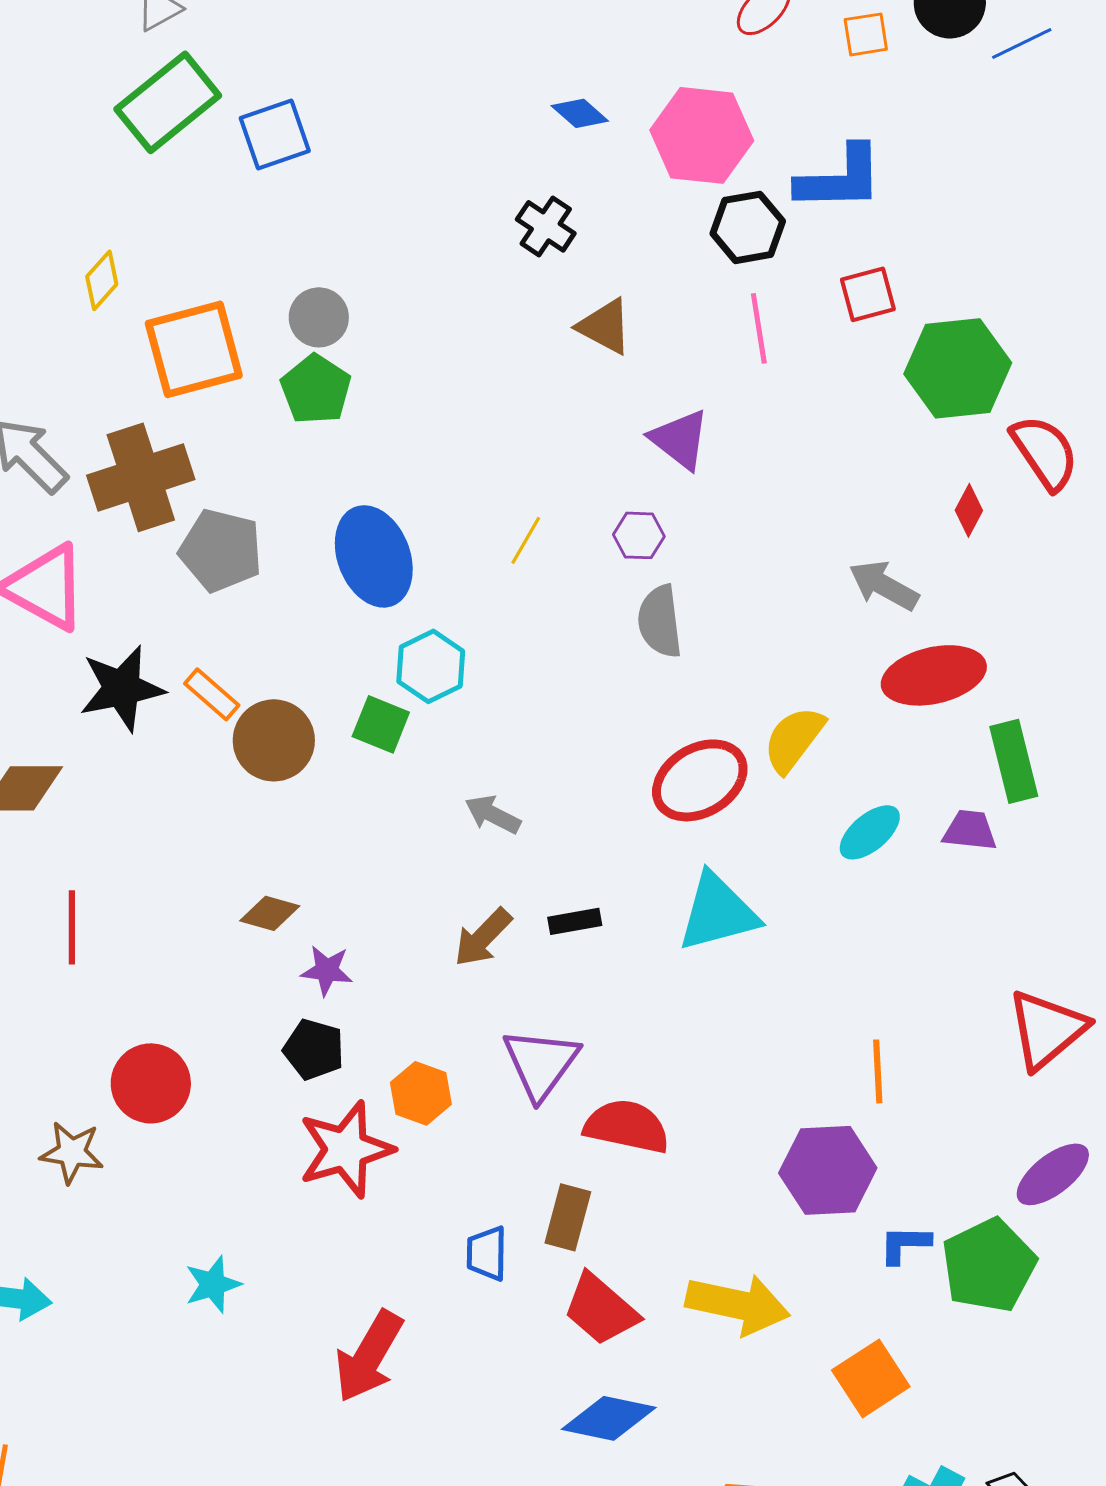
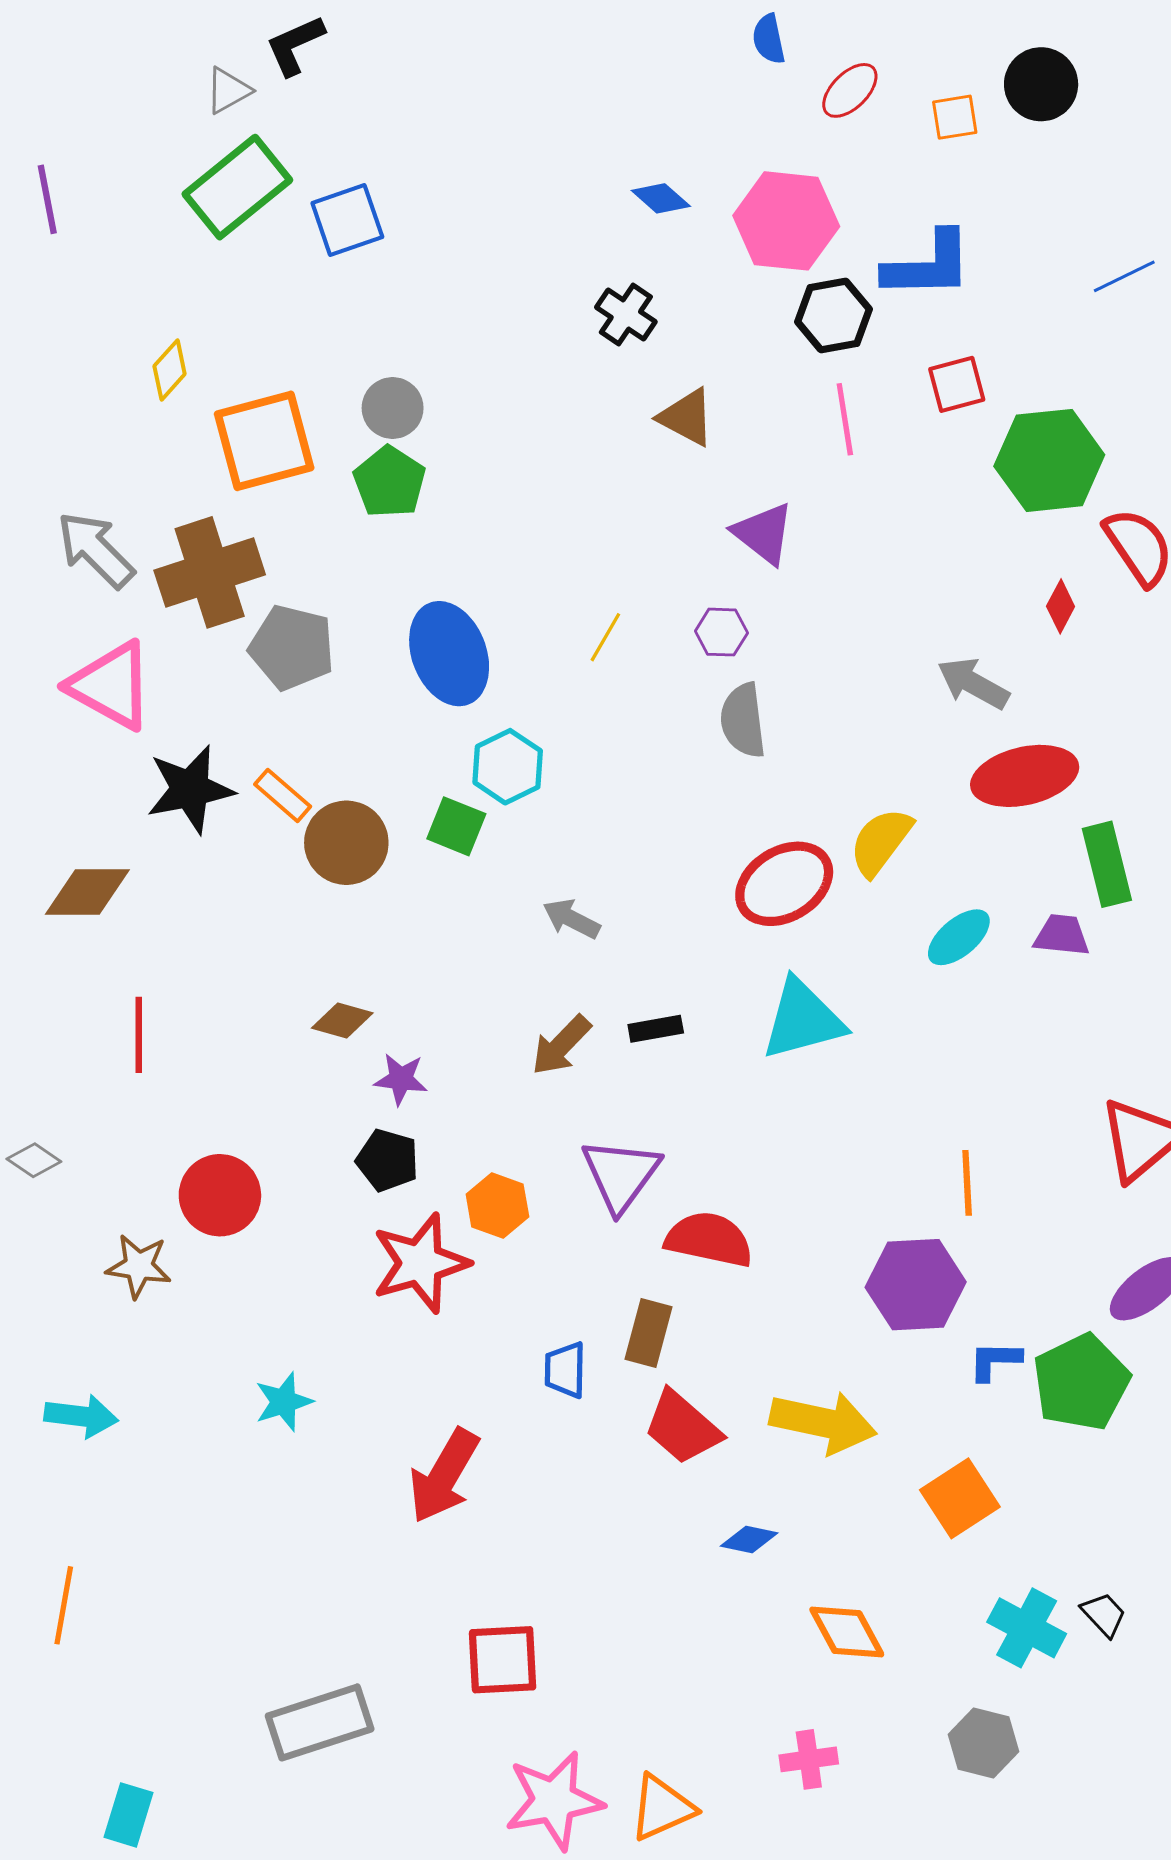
blue line: (1022, 43) -> (1124, 276), moved
blue diamond: (609, 1418) -> (749, 1539), moved, size x0.6

